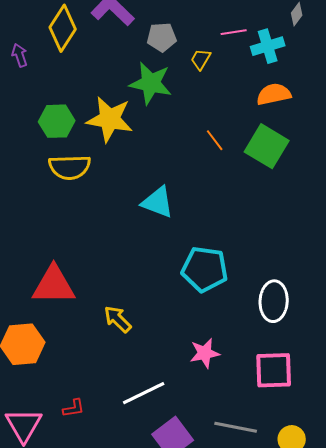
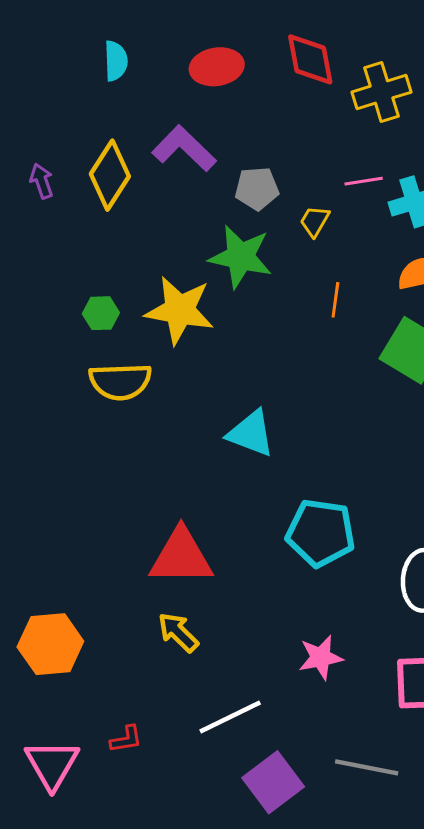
purple arrow: (20, 55) -> (42, 181), moved
green hexagon: (57, 121) -> (101, 313), size x0.7
orange line: (215, 140) -> (335, 300), moved, turned 45
red triangle: (54, 285) -> (181, 557), moved
yellow arrow: (118, 319) -> (178, 632), moved

